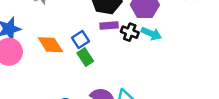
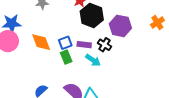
purple rectangle: (109, 25) -> (84, 45), moved
cyan arrow: (151, 34) -> (93, 60), moved

